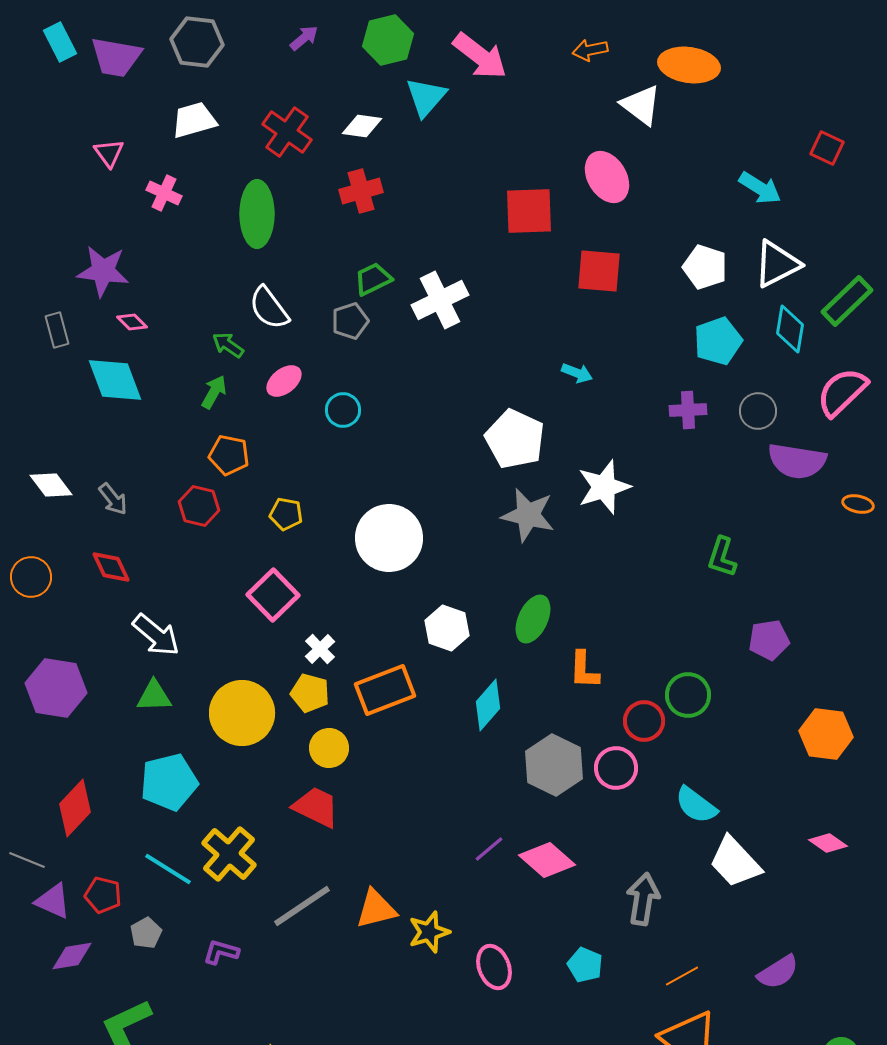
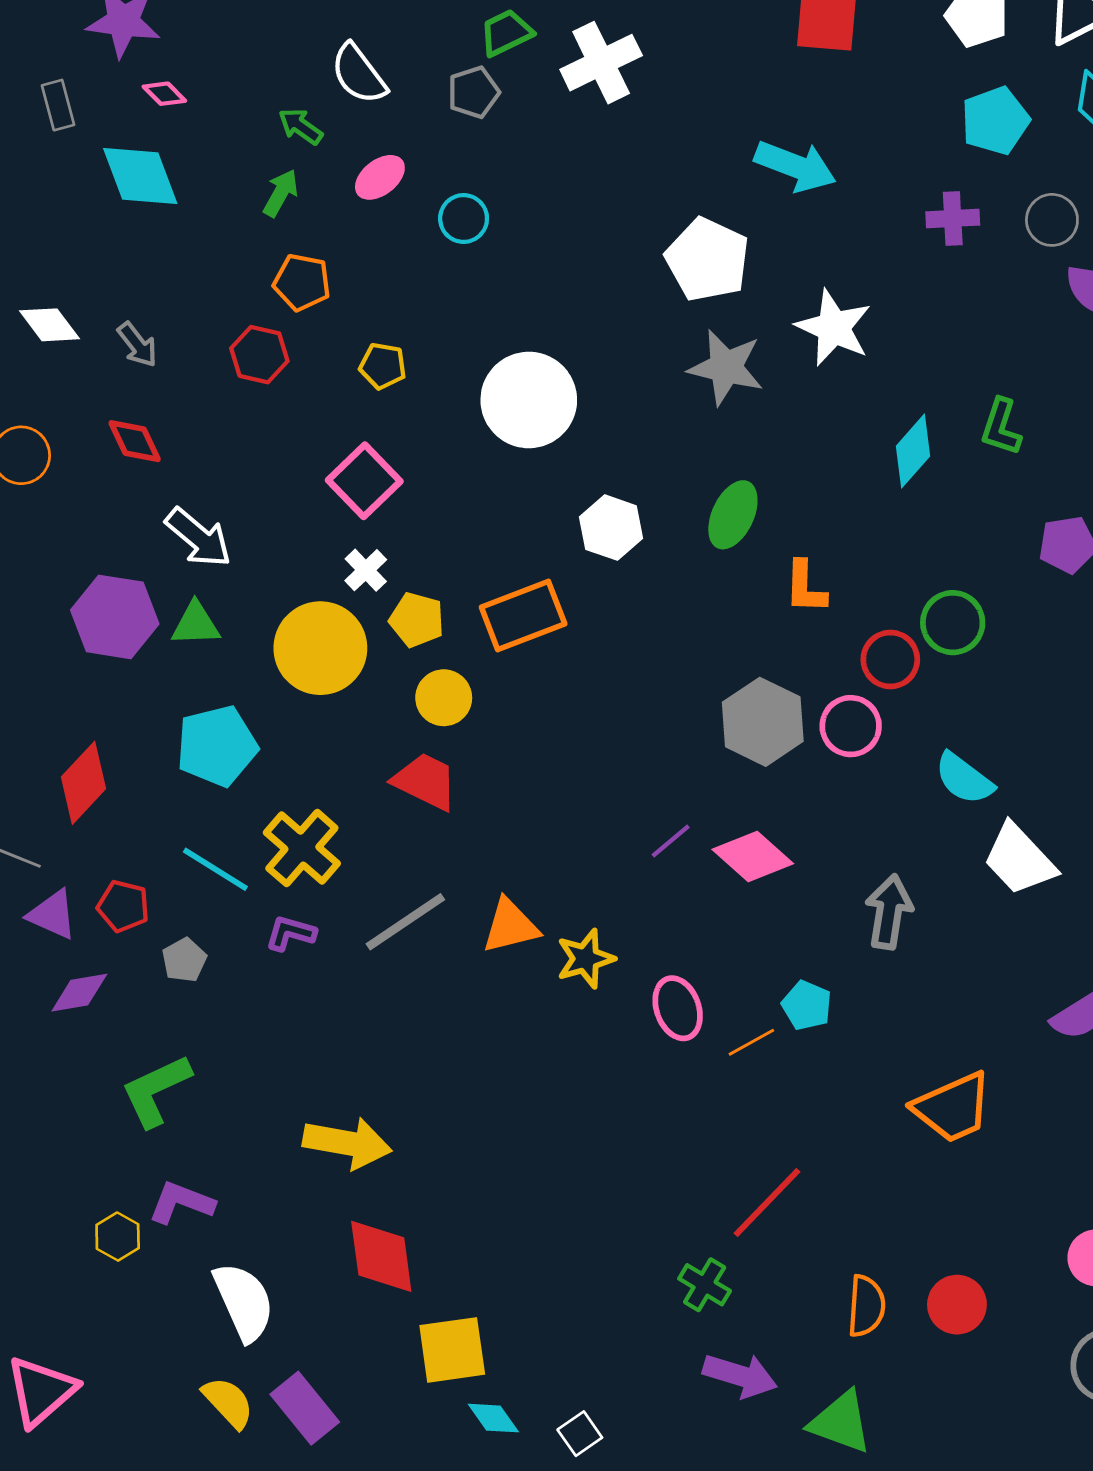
cyan arrow: (577, 373) -> (795, 166), size x1.8
white star: (604, 487) -> (834, 328), turned -30
white cross: (320, 649) -> (366, 570), moved
purple hexagon: (56, 688) -> (115, 617), moved
cyan diamond: (488, 705) -> (913, 451), moved
purple L-shape: (221, 952) -> (291, 933), moved
orange line: (682, 976) -> (751, 1042), moved

